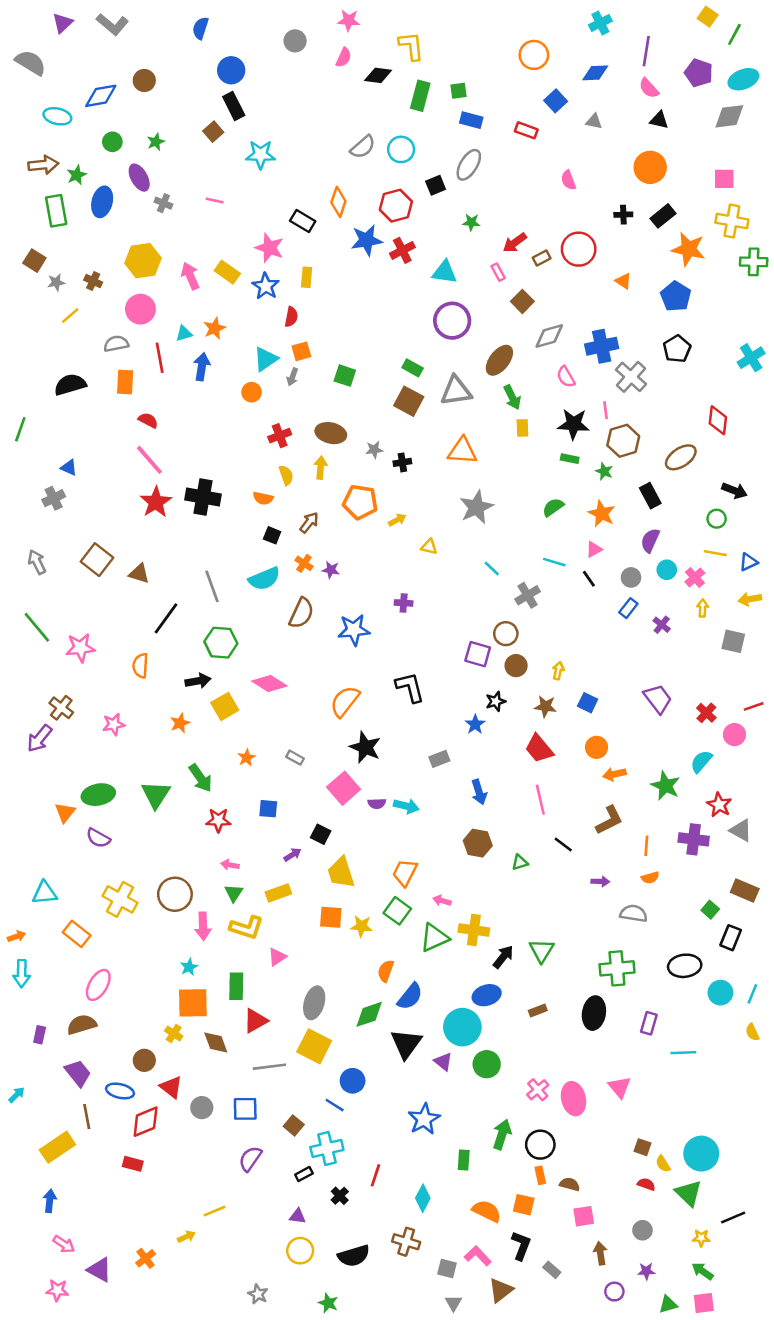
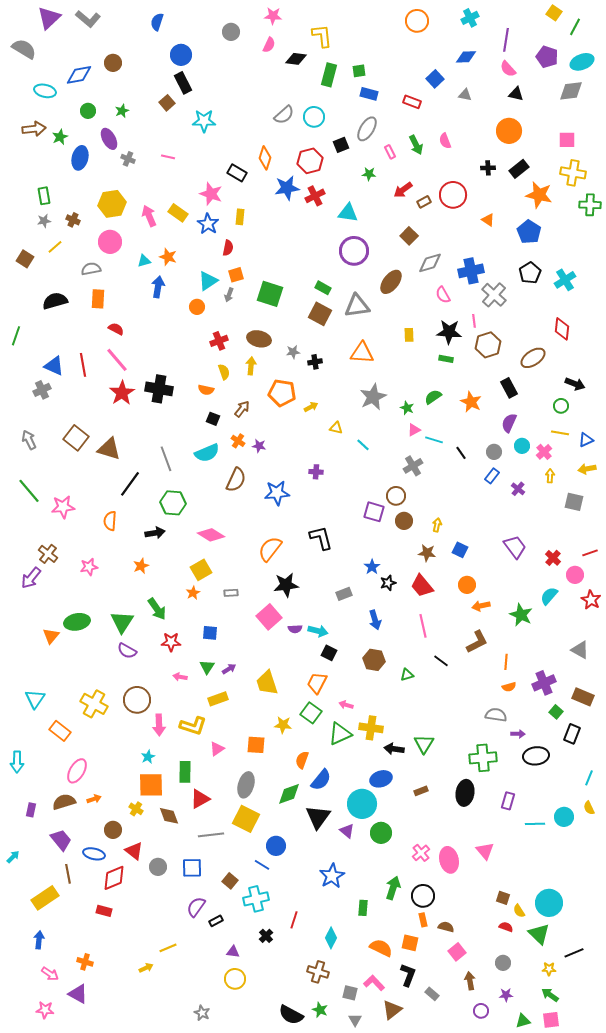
purple triangle: (63, 23) -> (49, 18), size x1.4
orange circle: (534, 55) -> (417, 21), moved
green rectangle: (56, 211) -> (44, 196), moved, size x0.7
brown square: (34, 261) -> (25, 259), moved
pink rectangle: (498, 272) -> (390, 152), moved
orange star: (215, 328) -> (168, 257), turned -30
red line: (160, 358) -> (83, 365), moved
cyan cross: (751, 358) -> (565, 280), moved
green square: (345, 376) -> (270, 294), size x1.5
green arrow: (512, 397) -> (416, 145), moved
blue triangle: (69, 468) -> (54, 366), size x1.5
green star: (604, 471) -> (407, 408), moved
pink triangle: (594, 549) -> (414, 430), moved
cyan line: (492, 568) -> (363, 445), moved
brown triangle: (139, 574) -> (109, 449), size x1.4
black star: (496, 701) -> (388, 583), moved
yellow square: (225, 706) -> (201, 570), moved
black star: (365, 747) -> (286, 585), turned -30
gray rectangle: (295, 758) -> (231, 593), turned -32
red star: (719, 805) -> (591, 600), moved
black square: (321, 834) -> (329, 653), moved
purple semicircle: (98, 838) -> (127, 651), moved
purple cross: (694, 839) -> (544, 683), moved, turned -30
purple arrow: (600, 881) -> (518, 734), moved
cyan triangle: (45, 893) -> (35, 699), turned -50
green triangle: (234, 893) -> (207, 667), moved
orange square: (331, 917) -> (256, 745), moved
orange arrow: (17, 936) -> (94, 799), moved
black arrow: (503, 957) -> (394, 749), turned -120
cyan circle: (720, 993) -> (564, 817), moved
black rectangle: (304, 1174) -> (216, 921), moved
pink square: (584, 1216) -> (457, 952), turned -30
black semicircle: (354, 1256) -> (291, 1015), moved, turned 45
orange cross: (146, 1258) -> (85, 962), moved, turned -35
green star: (328, 1303) -> (320, 1010), moved

